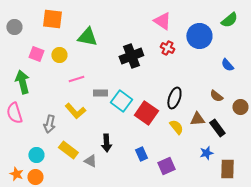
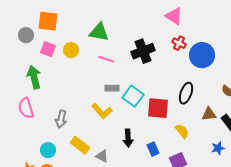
orange square: (52, 19) -> (48, 21), moved
gray circle: (14, 27) -> (26, 35), moved
blue circle: (199, 36) -> (202, 55), moved
pink line: (76, 79) -> (106, 59), moved, turned 35
yellow L-shape: (75, 111) -> (102, 111), moved
red square: (146, 113) -> (158, 108), turned -30
yellow semicircle: (176, 127) -> (182, 131), moved
black arrow: (106, 143) -> (128, 138), moved

